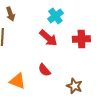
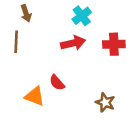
red arrow: (48, 38) -> (73, 43), turned -54
red semicircle: (44, 70) -> (57, 83), moved

